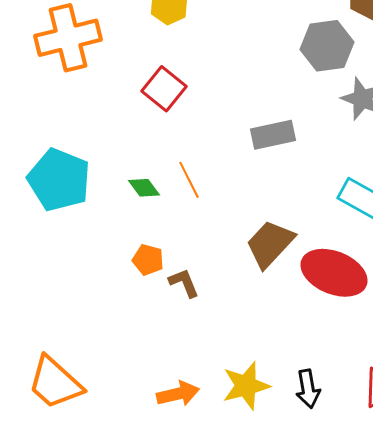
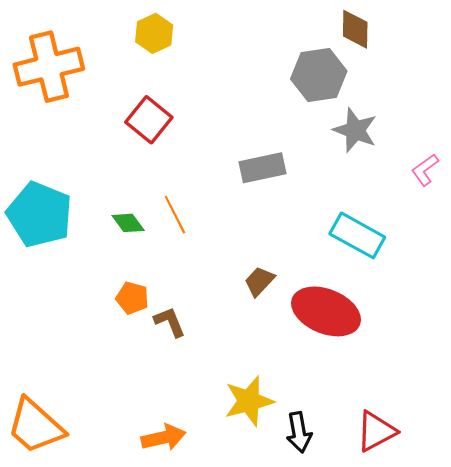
brown trapezoid: (270, 244) -> (259, 281), size x0.6
yellow star: (246, 386) -> (249, 401), moved

